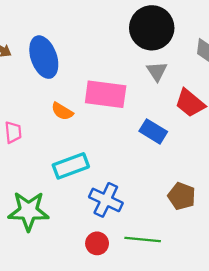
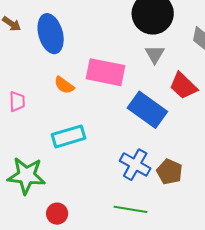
blue rectangle: (153, 131) -> (147, 110), size x1.5
blue cross: (106, 200) -> (135, 165), moved
red circle: (97, 243) -> (57, 214), moved

